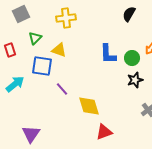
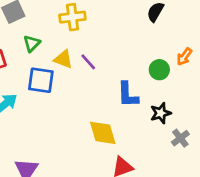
blue L-shape: (108, 54) -> (128, 95), moved
black star: (135, 80) -> (161, 113), moved
purple line: (62, 89) -> (88, 62), moved

